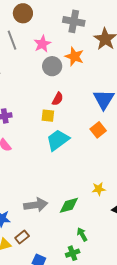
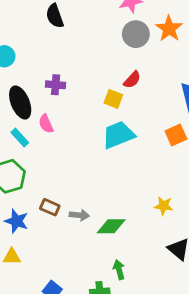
yellow star: (99, 189) -> (164, 206), moved
gray arrow: (36, 205) -> (79, 215), moved, size x0.6
brown rectangle: (22, 237) -> (50, 207), moved, turned 48

